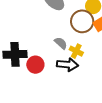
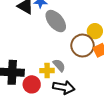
yellow cross: (76, 51) -> (47, 71), moved, turned -32

